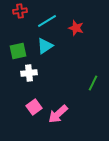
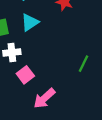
pink square: (34, 107) -> (25, 75), moved

